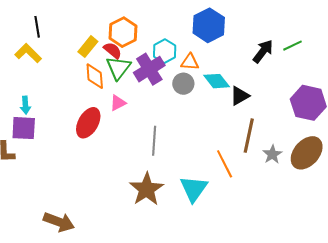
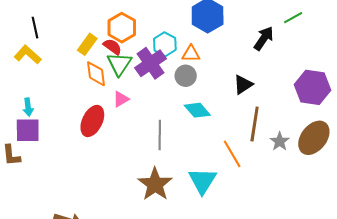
green line: (292, 46) -> (293, 18), moved
cyan diamond: (217, 81) -> (197, 110), moved

